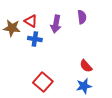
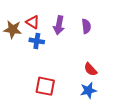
purple semicircle: (82, 17) -> (86, 26), moved
red square: (43, 82) -> (45, 86), turned -30

